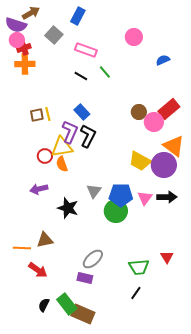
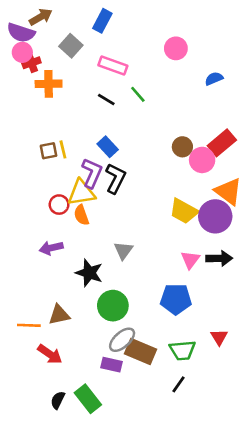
orange cross: (25, 64) -> (49, 84), moved
blue pentagon: (121, 195) -> (176, 299), moved
green circle: (116, 211) -> (113, 306), moved
brown rectangle: (83, 314) -> (140, 352), moved

